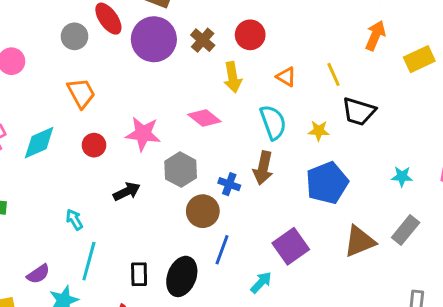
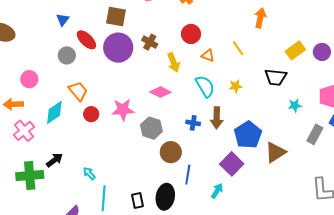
red circle: (250, 35) -> (191, 34), moved
yellow rectangle: (419, 59) -> (295, 50), moved
black trapezoid: (359, 112) -> (276, 77), moved
cyan diamond: (39, 143) -> (54, 112), moved
red circle: (94, 145) -> (91, 114), moved
brown arrow: (263, 168) -> (217, 118), moved
blue pentagon: (327, 183) -> (248, 135), moved
blue cross: (229, 184) -> (193, 123), moved
black arrow: (127, 192) -> (54, 160), moved
gray rectangle: (406, 230) -> (315, 134), moved

